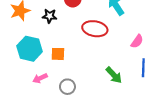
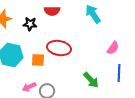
red ellipse: (95, 29) -> (59, 48), moved
pink arrow: (40, 78) -> (29, 87), moved

